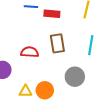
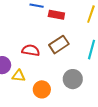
brown rectangle: (57, 43) -> (59, 45), turned 60
yellow triangle: (26, 91) -> (19, 76), moved

